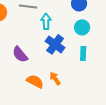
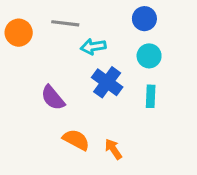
cyan arrow: (46, 21) -> (93, 47), turned -98
orange arrow: (55, 78) -> (113, 149), moved

